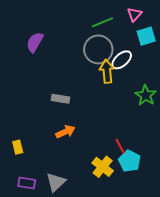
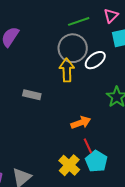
yellow arrow: (107, 71) -> (67, 70), moved
orange arrow: (65, 132) -> (81, 123), moved

